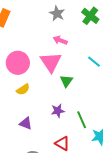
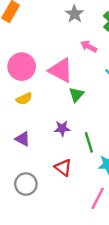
pink arrow: (60, 40) -> (89, 46), moved
pink triangle: (51, 62) -> (61, 70), turned -35

